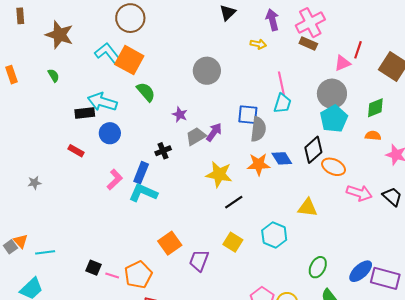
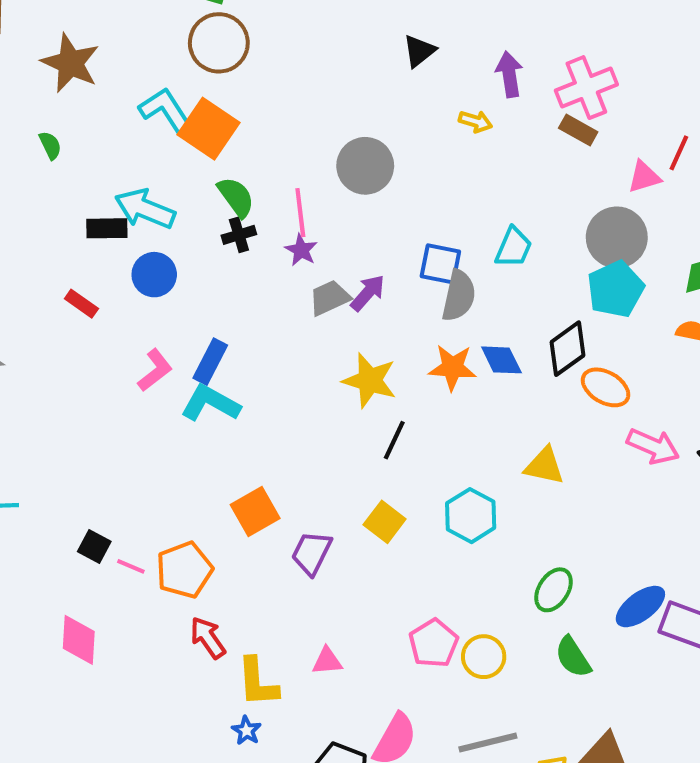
pink line: (281, 83) -> (300, 213), moved
black cross: (163, 151) -> (239, 235), moved
black line: (234, 202) -> (394, 440), turned -36

